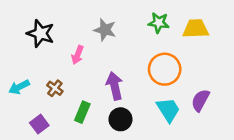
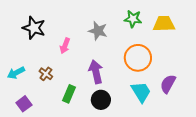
gray star: (105, 30) -> (98, 31), moved
purple square: (39, 124) -> (24, 104), moved

